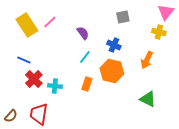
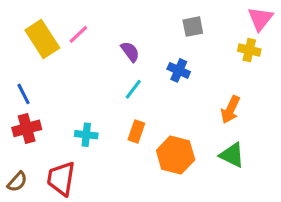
blue line: (24, 60) -> (24, 94), moved, turned 40
orange arrow: (147, 60) -> (230, 110), moved
orange hexagon: (112, 71) -> (176, 155), moved
red cross: (34, 79) -> (27, 128), moved, turned 30

